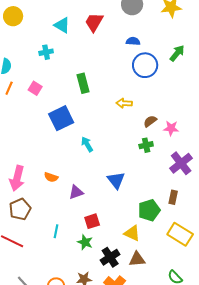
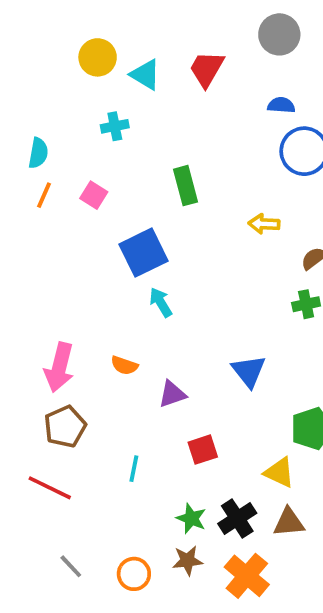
yellow circle: (13, 16) -> (98, 57), moved
cyan arrow: (87, 144) -> (161, 302), moved
green star: (85, 242) -> (191, 518), moved

